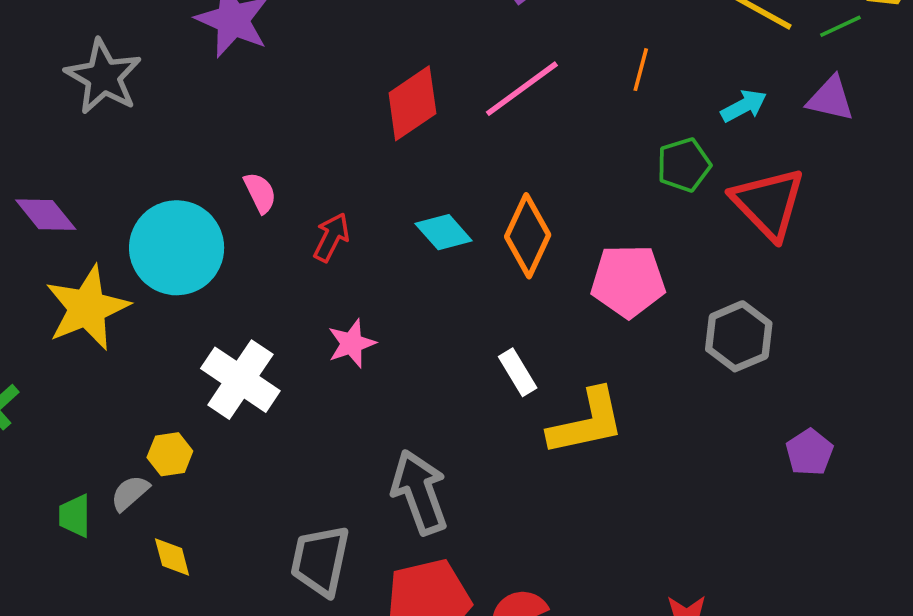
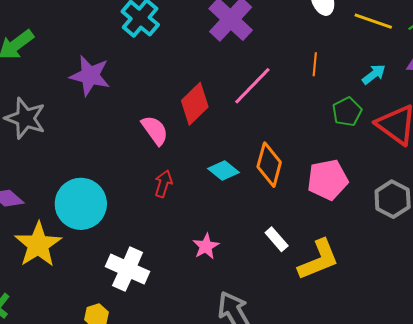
pink semicircle: (260, 193) -> (155, 130), moved, size x1.4
pink star: (352, 343) -> (206, 246), moved

